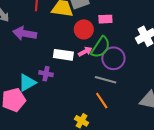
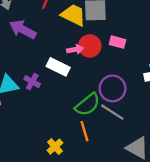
green semicircle: (101, 47) -> (88, 105), moved
pink arrow: (85, 52) -> (75, 49), moved
gray line: (106, 80) -> (112, 112), moved

